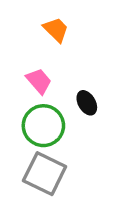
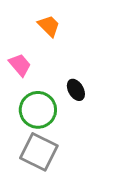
pink trapezoid: (39, 81) -> (20, 65), moved

